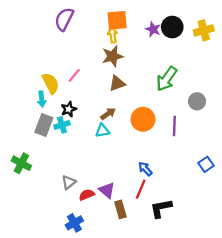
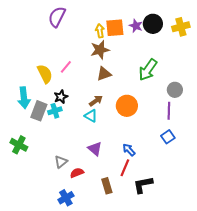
orange square: (117, 20) -> (115, 28), moved
cyan arrow: (42, 99) -> (24, 98), moved, size x1.5
purple line: (174, 126) -> (169, 111), moved
cyan triangle: (102, 131) -> (91, 116), turned 40
blue square: (206, 164) -> (168, 137), moved
purple triangle: (107, 190) -> (95, 149), moved

